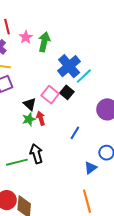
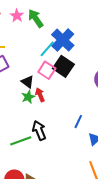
green arrow: (44, 42) -> (36, 18), turned -42
cyan line: (84, 76) -> (47, 49), moved
black square: (67, 92) -> (63, 66), size x1.5
blue line: (75, 133) -> (78, 122), moved

